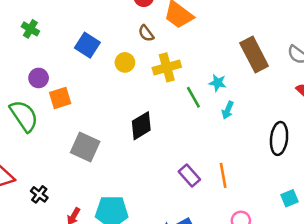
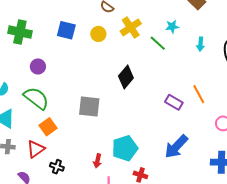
green cross: (30, 29) -> (20, 32), size x1.6
orange square: (60, 98) -> (48, 127), moved
cyan arrow: (228, 110) -> (200, 44), moved
black cross: (39, 194) -> (57, 167), moved

